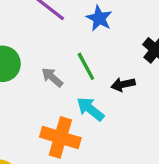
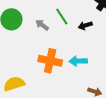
cyan arrow: (90, 109) -> (78, 61), moved, turned -36

